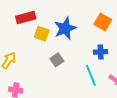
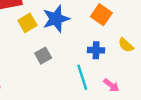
yellow square: (42, 34) -> (27, 23), turned 35

